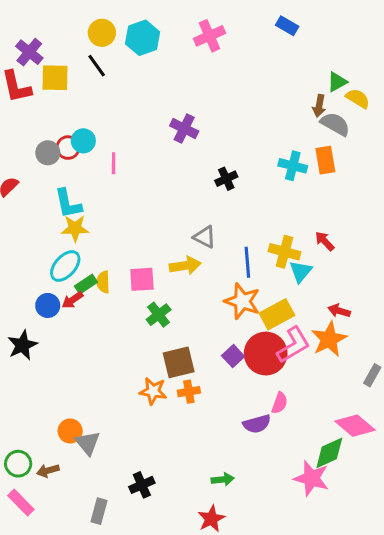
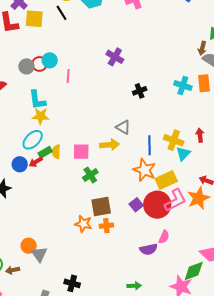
red arrow: (325, 241) -> (200, 135), turned 32
green arrow: (223, 479) -> (134, 286), moved
black cross: (142, 485) -> (72, 283), turned 35

